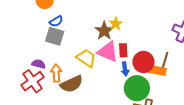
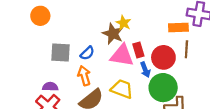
blue semicircle: (56, 21) -> (87, 53), moved
yellow trapezoid: (86, 58) -> (122, 89), moved
orange rectangle: (157, 70) -> (178, 27), moved
orange arrow: (56, 73) -> (84, 76), moved

